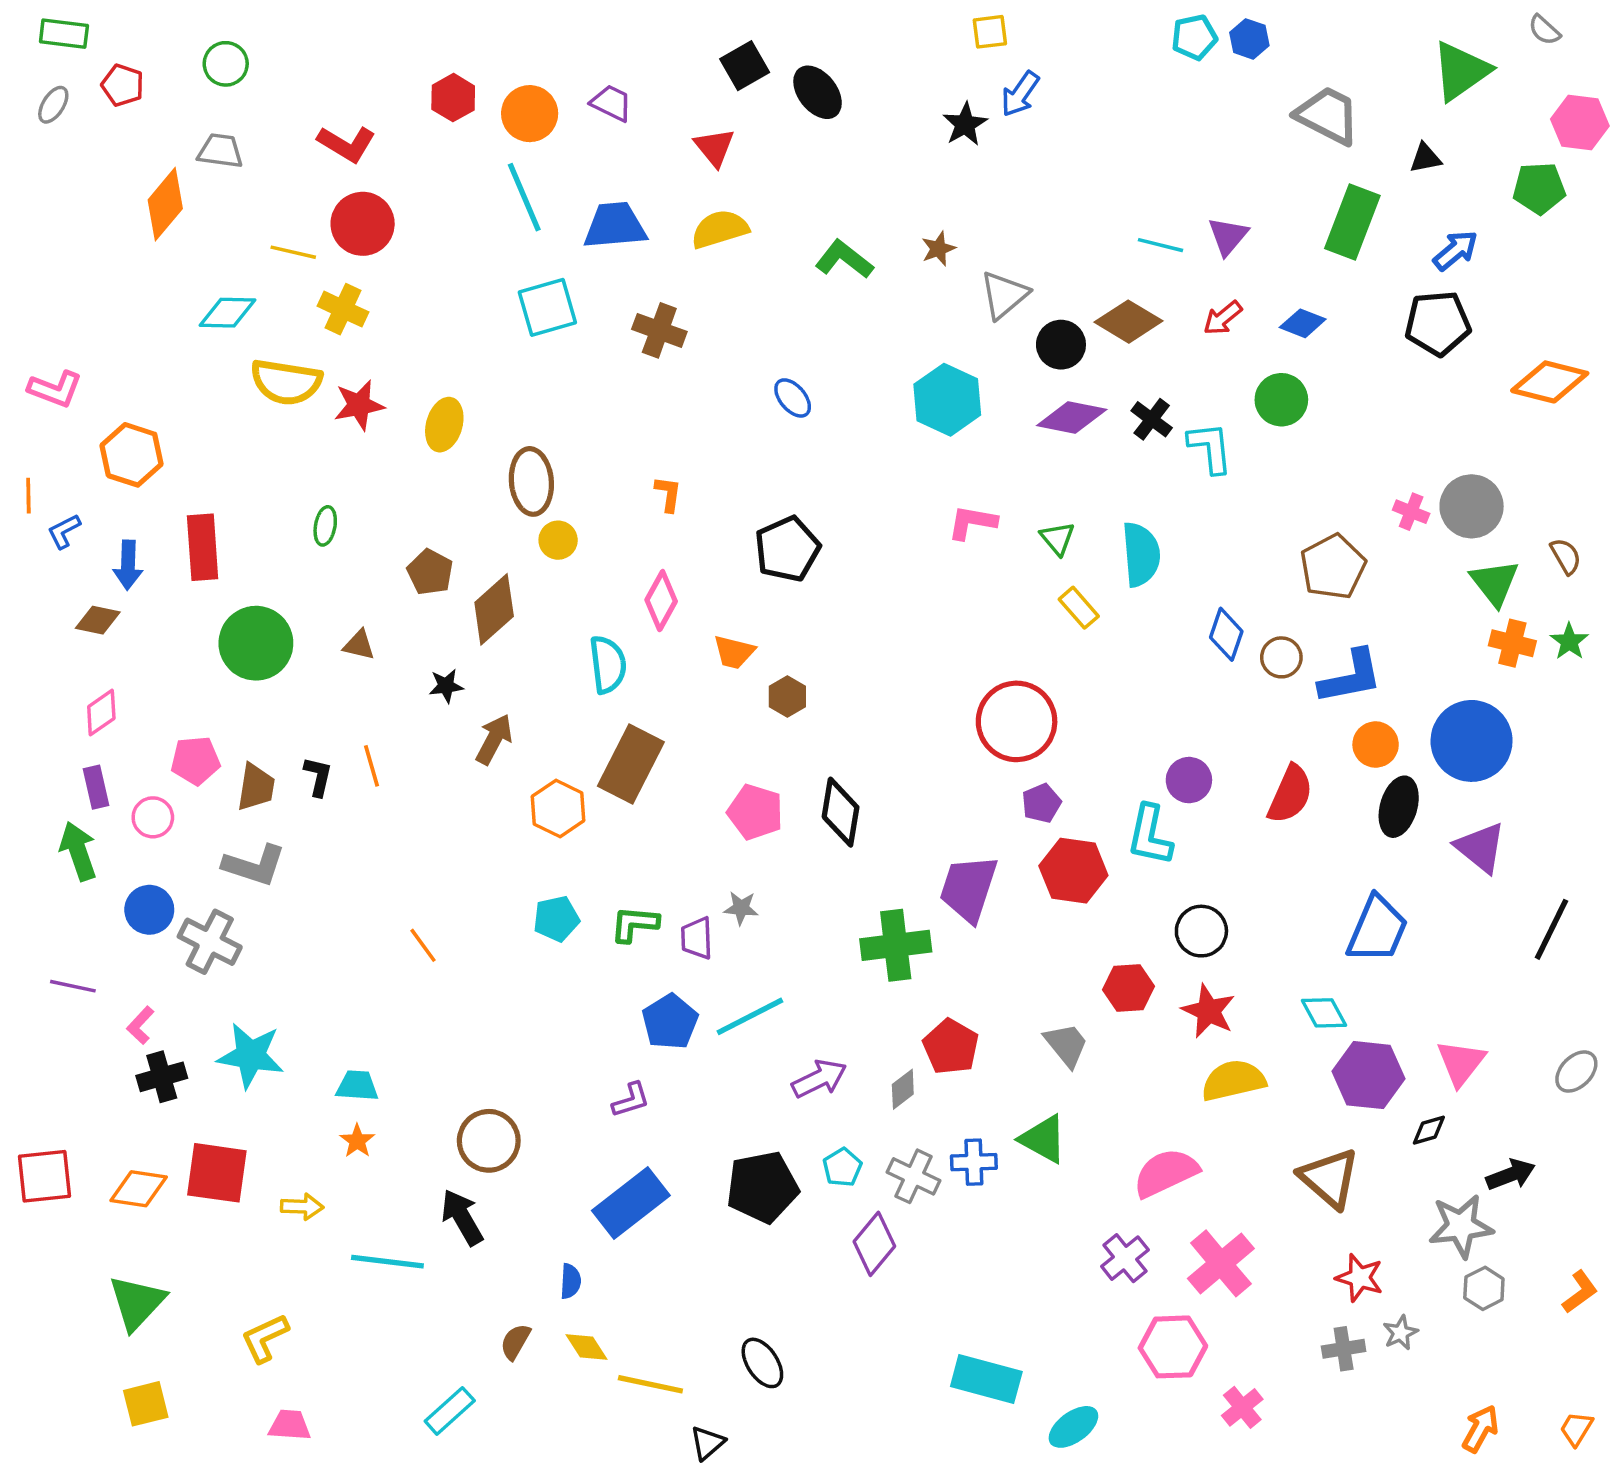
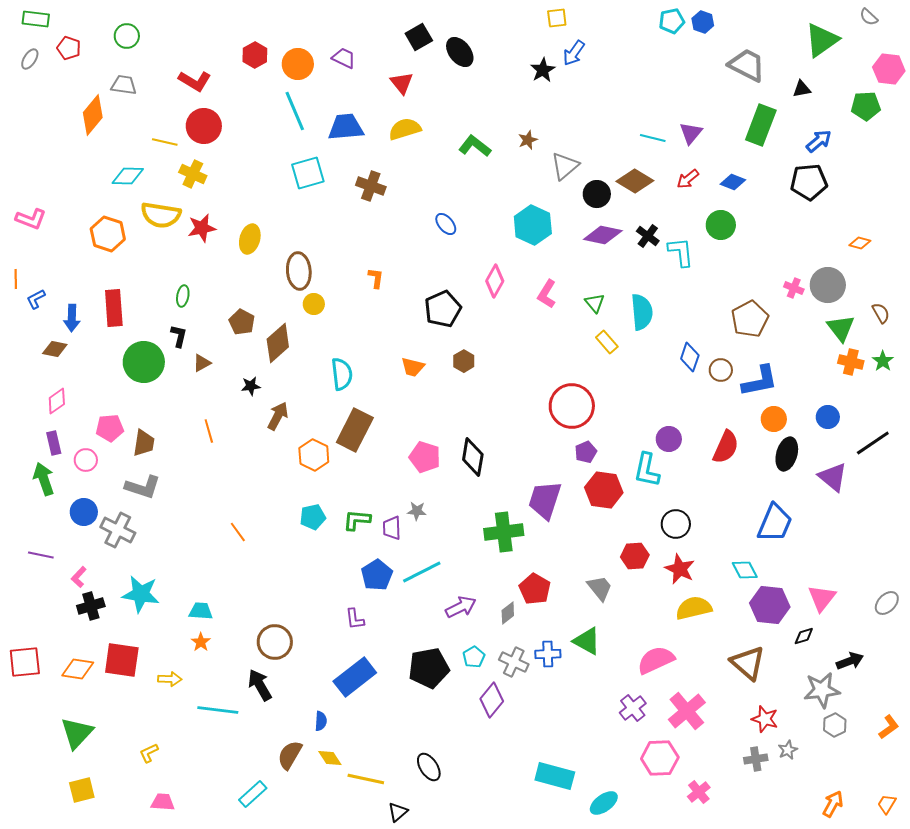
orange diamond: (1550, 382) -> (860, 243), moved, size x0.5
orange hexagon: (132, 455) -> (108, 234), moved
pink L-shape: (972, 522) -> (547, 294), turned -68
pink diamond: (661, 601) -> (495, 281), moved
brown triangle: (359, 645) -> (202, 363), turned -42
brown hexagon: (787, 697) -> (464, 361), moved
blue circle: (1472, 741) -> (828, 417), size x0.5
black L-shape: (318, 776) -> (179, 336), moved
black line: (1551, 929) -> (873, 443), moved, turned 30
purple L-shape: (631, 1100) -> (355, 619), turned 100
yellow L-shape: (265, 1338) -> (149, 753), size x0.7
brown semicircle: (515, 1342) -> (290, 755), size x1.4

